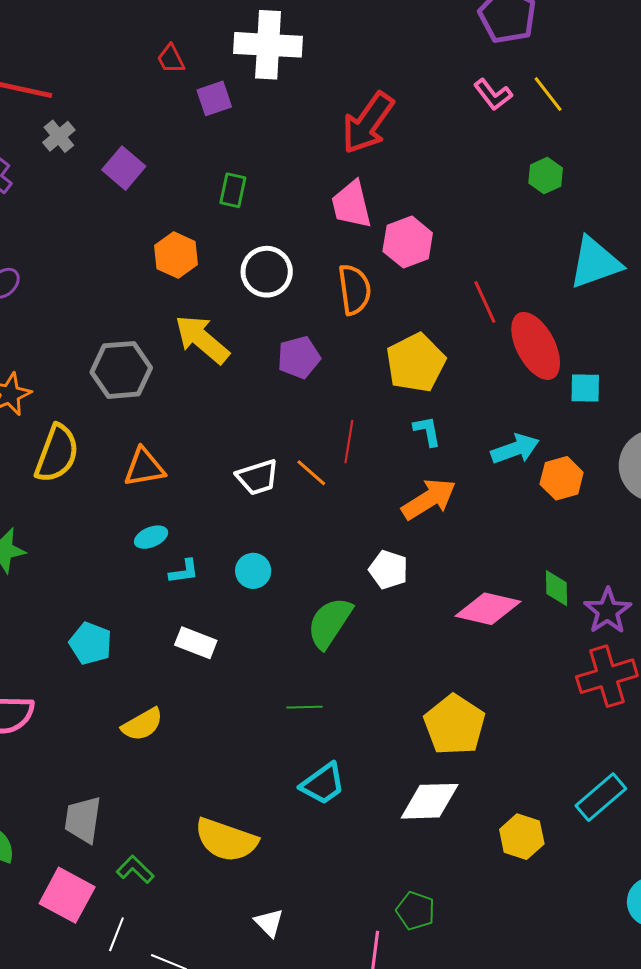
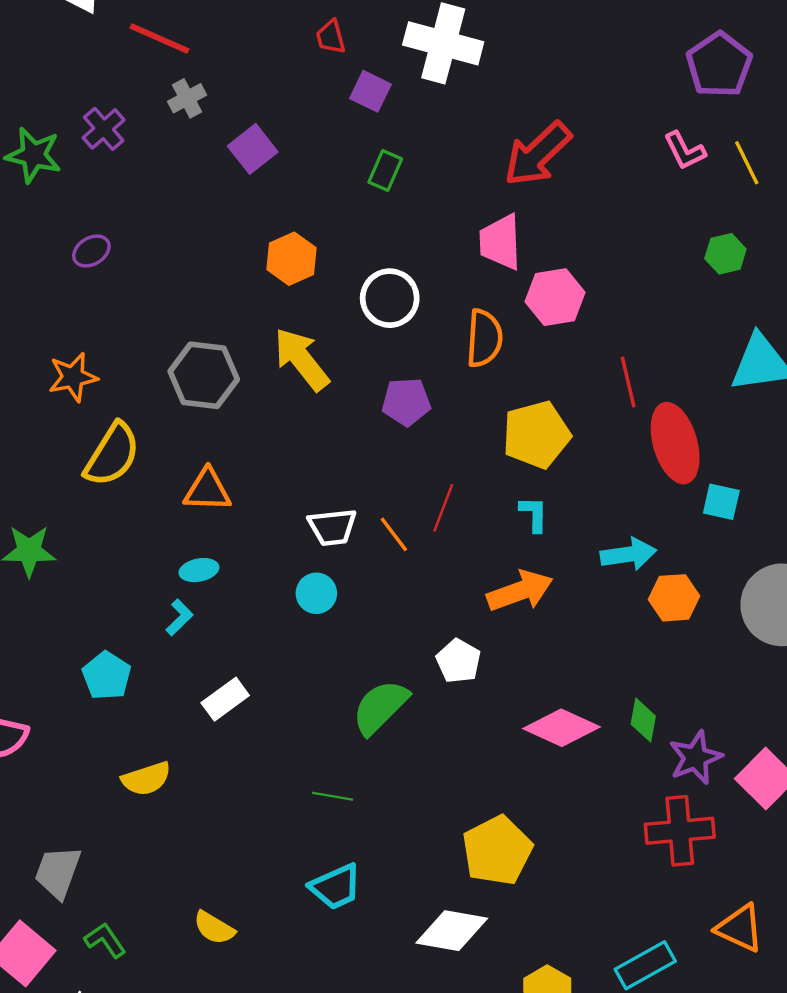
purple square: (214, 98) -> (370, 91), turned 33
green rectangle: (233, 190) -> (385, 170), moved
cyan circle: (253, 571) -> (316, 593), moved
cyan L-shape: (184, 572) -> (179, 617), moved, turned -48
white rectangle: (196, 643) -> (225, 699), turned -69
yellow semicircle: (226, 840) -> (214, 928), size x0.6

